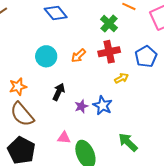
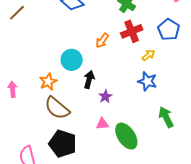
cyan circle: (46, 56) -> (72, 60), moved
blue star: (103, 105) -> (147, 81), moved
purple star: (81, 106) -> (105, 96), moved
green arrow: (128, 142) -> (166, 117), turned 30

